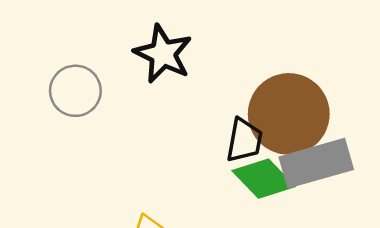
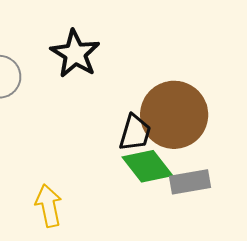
gray rectangle: (316, 163) -> (190, 182), moved, size x0.7

